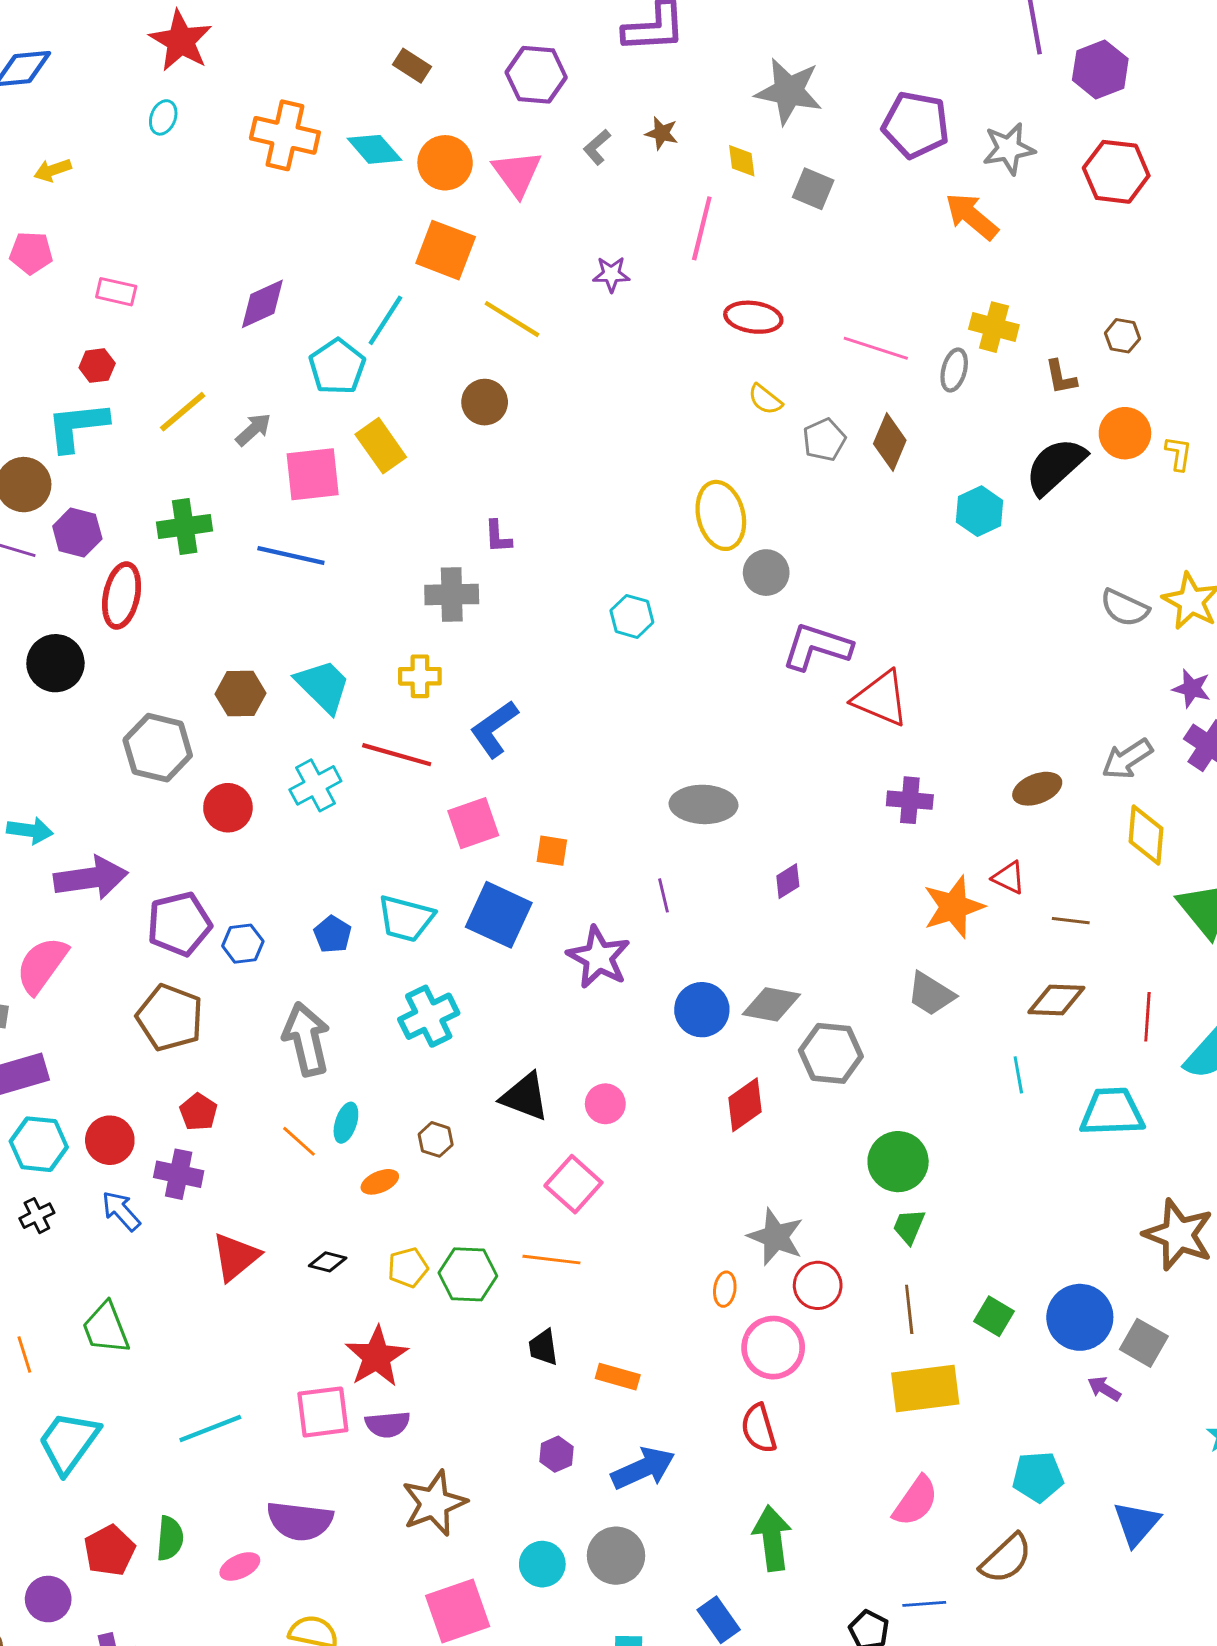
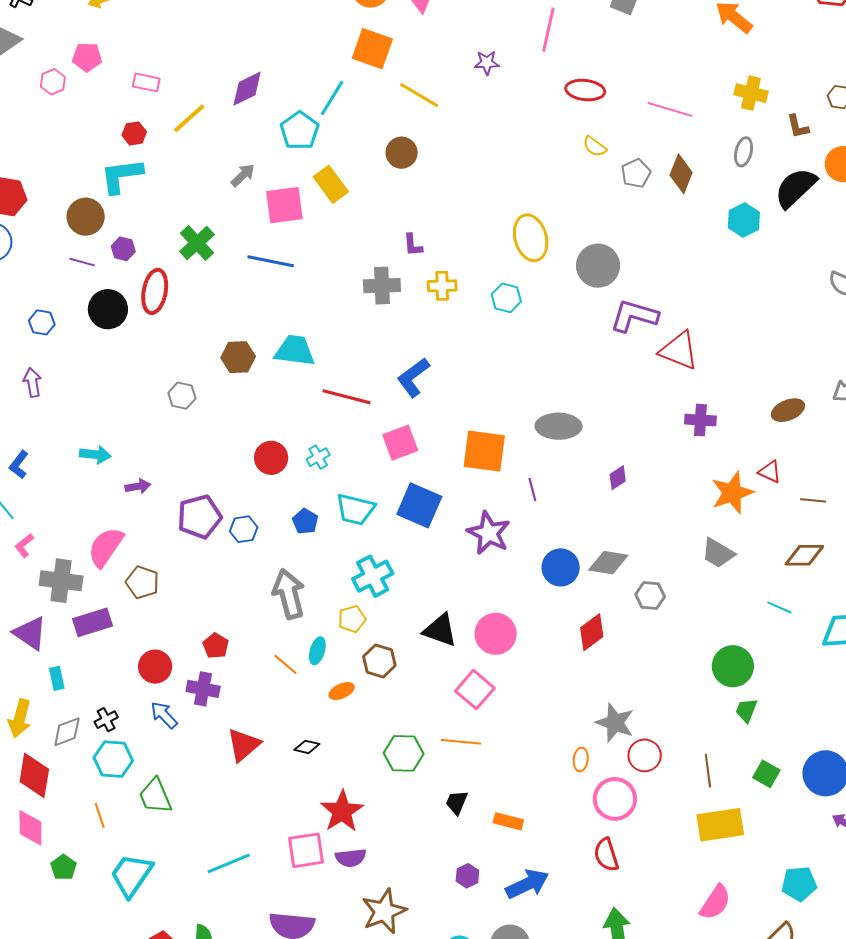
gray ellipse: (954, 370) -> (744, 152), moved
yellow line: (183, 412) -> (189, 118), moved
yellow ellipse: (721, 515) -> (531, 238), moved
green cross: (185, 526) -> (197, 243), turned -33
purple hexagon: (77, 532) -> (123, 249), size x0.7
gray circle: (766, 573) -> (598, 266), size x1.4
black circle: (55, 663) -> (108, 309), moved
yellow cross: (420, 676) -> (442, 286), moved
cyan trapezoid: (323, 686) -> (295, 351), turned -36
gray hexagon: (158, 748) -> (182, 396), size x0.6
cyan cross: (315, 785) -> (318, 457), moved, size x0.7
red circle: (228, 808) -> (271, 458), moved
orange square: (552, 851) -> (484, 451), moved, size x2.0
purple arrow: (91, 878) -> (138, 486), size x0.5
brown pentagon: (170, 1018) -> (142, 582), moved, size x0.7
gray hexagon: (831, 1053) -> (650, 596), size x0.7
cyan line: (1018, 1075) -> (779, 607), turned -55
pink circle: (605, 1104) -> (496, 634), size x1.5
brown hexagon: (436, 1139) -> (379, 661), size x1.4
cyan hexagon: (39, 1144) -> (113, 759), moved
green circle: (898, 1162) -> (733, 666), moved
green trapezoid: (909, 1226) -> (746, 710), moved
yellow pentagon: (408, 1268) -> (352, 619), moved
black trapezoid: (543, 1347) -> (457, 802), turned 32

